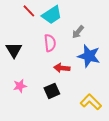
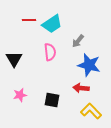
red line: (29, 11) -> (29, 20), turned -48
red arrow: (62, 68) -> (81, 88), moved
black square: (52, 91) -> (52, 100), turned 35

